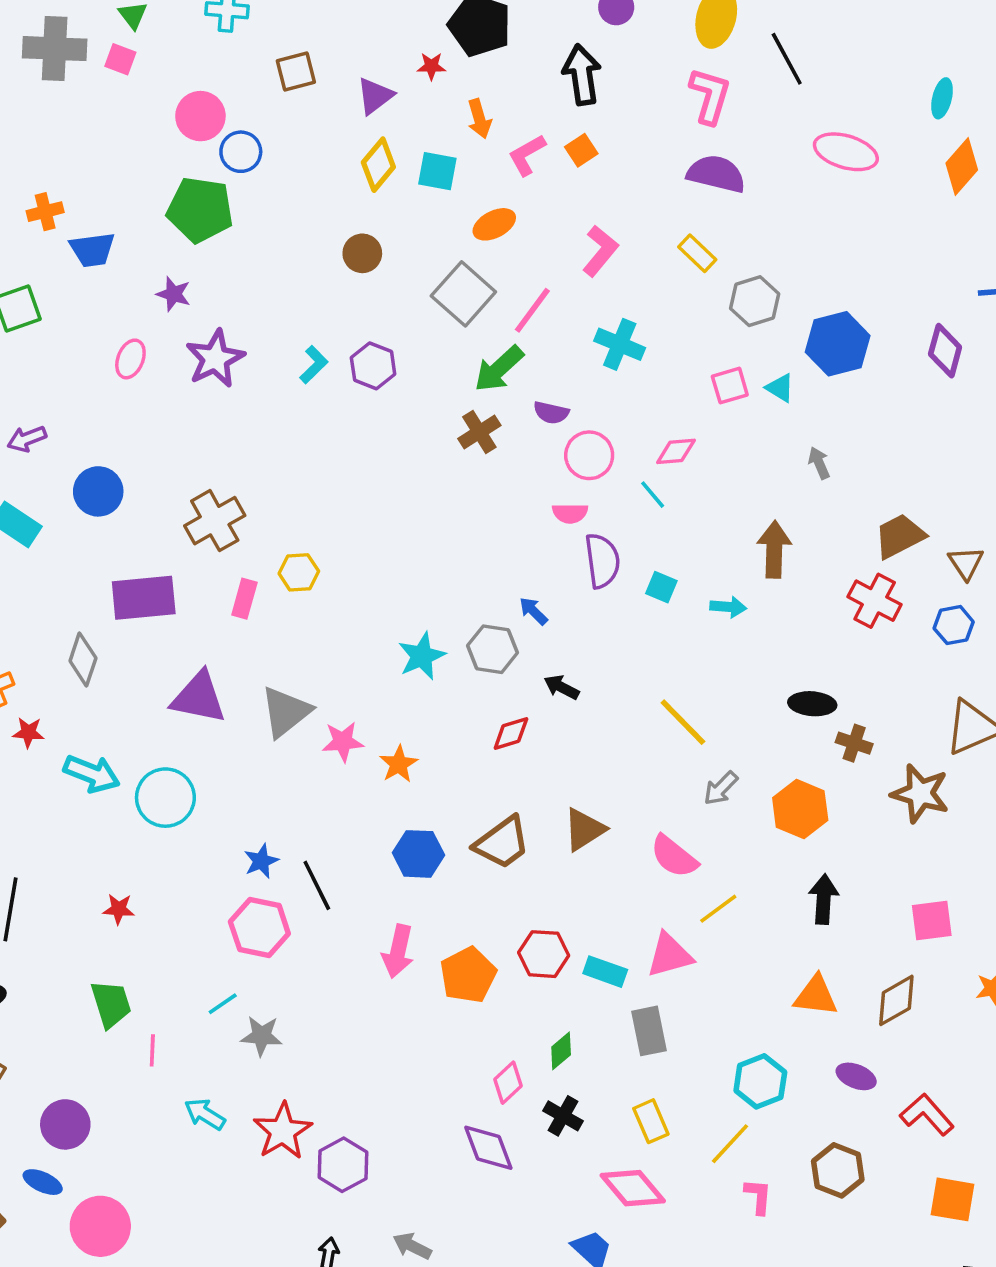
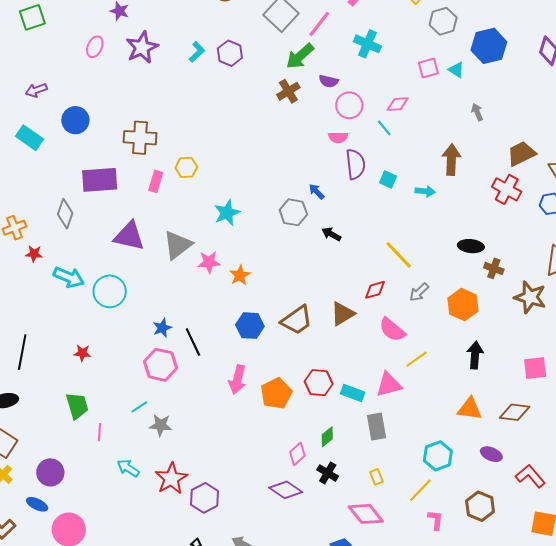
brown cross: (215, 521) -> (140, 138), turned 32
cyan star: (422, 656) -> (227, 213), moved
red diamond: (511, 734) -> (375, 290), moved
brown diamond: (896, 1000) -> (515, 412), turned 36
yellow rectangle: (651, 1121) -> (377, 477), size x0.7
purple diamond: (488, 1148) -> (286, 490), turned -36

